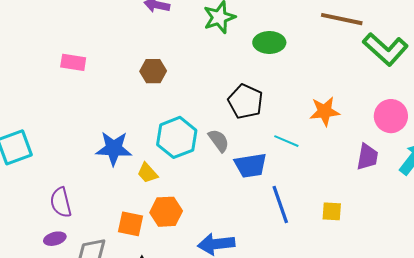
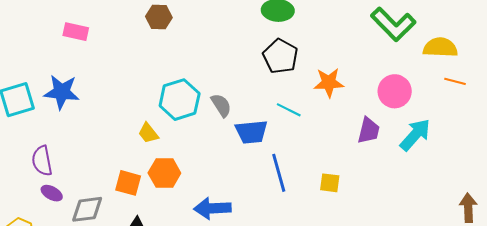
pink rectangle: (73, 62) -> (76, 32), moved
brown hexagon: (153, 71) -> (159, 17), moved
black pentagon: (245, 101) -> (280, 56), moved
blue star: (114, 148) -> (62, 92), moved
purple semicircle: (61, 202) -> (42, 161), moved
purple ellipse: (55, 239) -> (52, 193), turned 40

